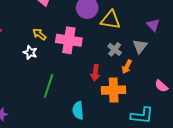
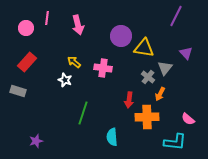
pink cross: (69, 40) -> (103, 68), size x0.7
gray triangle: (140, 46) -> (165, 68), moved
pink semicircle: (161, 86) -> (188, 119), moved

